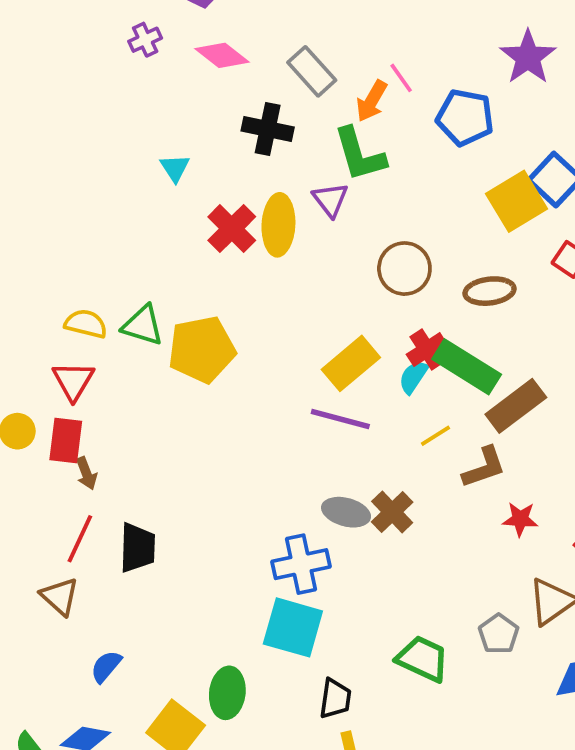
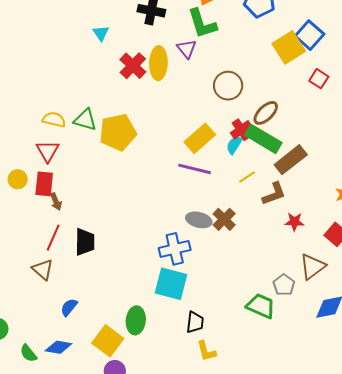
brown ellipse: (490, 291) -> (266, 113), moved, turned -36
green trapezoid: (423, 659) -> (261, 306), moved

